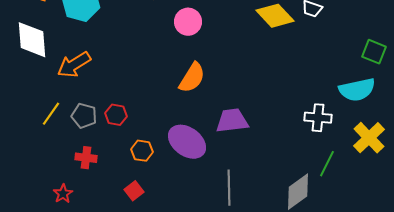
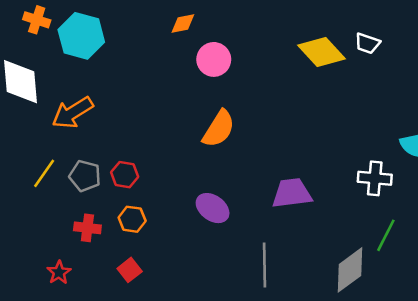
purple trapezoid: (232, 121) -> (292, 193), moved
purple ellipse: (187, 142) -> (213, 208), size x0.7
orange hexagon: (142, 151) -> (132, 219), moved
red square: (134, 191) -> (130, 270), moved

